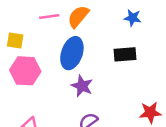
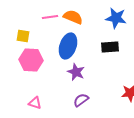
orange semicircle: (78, 16) -> (73, 17), turned 72
blue star: (133, 18) -> (116, 18), size x1.5

